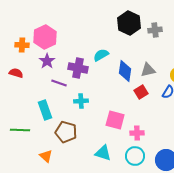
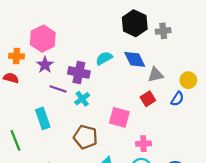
orange cross: (22, 45) -> (16, 56), moved
blue diamond: (125, 71) -> (135, 59), moved, turned -35
cyan cross: (81, 101) -> (82, 99), moved, turned -32
pink square: (115, 120) -> (119, 117), moved
green line: (20, 130) -> (15, 140), turned 66
brown pentagon: (66, 132) -> (85, 137), moved

